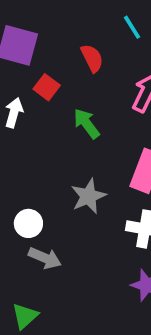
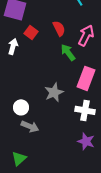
red semicircle: (92, 58) -> (59, 28), moved
green arrow: (87, 124) -> (68, 52), moved

